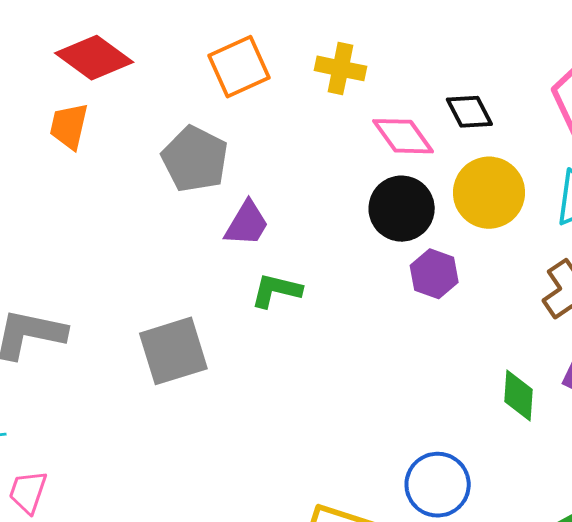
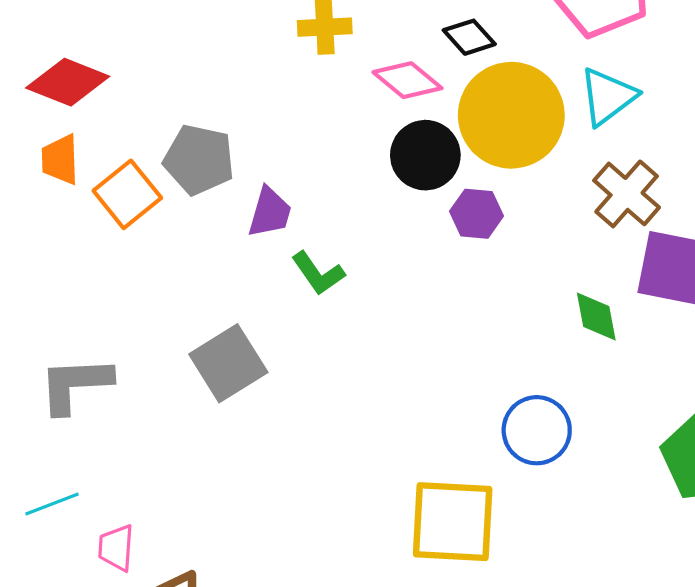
orange square: (239, 67) -> (127, 194), moved
yellow circle: (489, 193) -> (511, 115), size x1.4
green L-shape: (276, 290) -> (318, 273), turned -124

